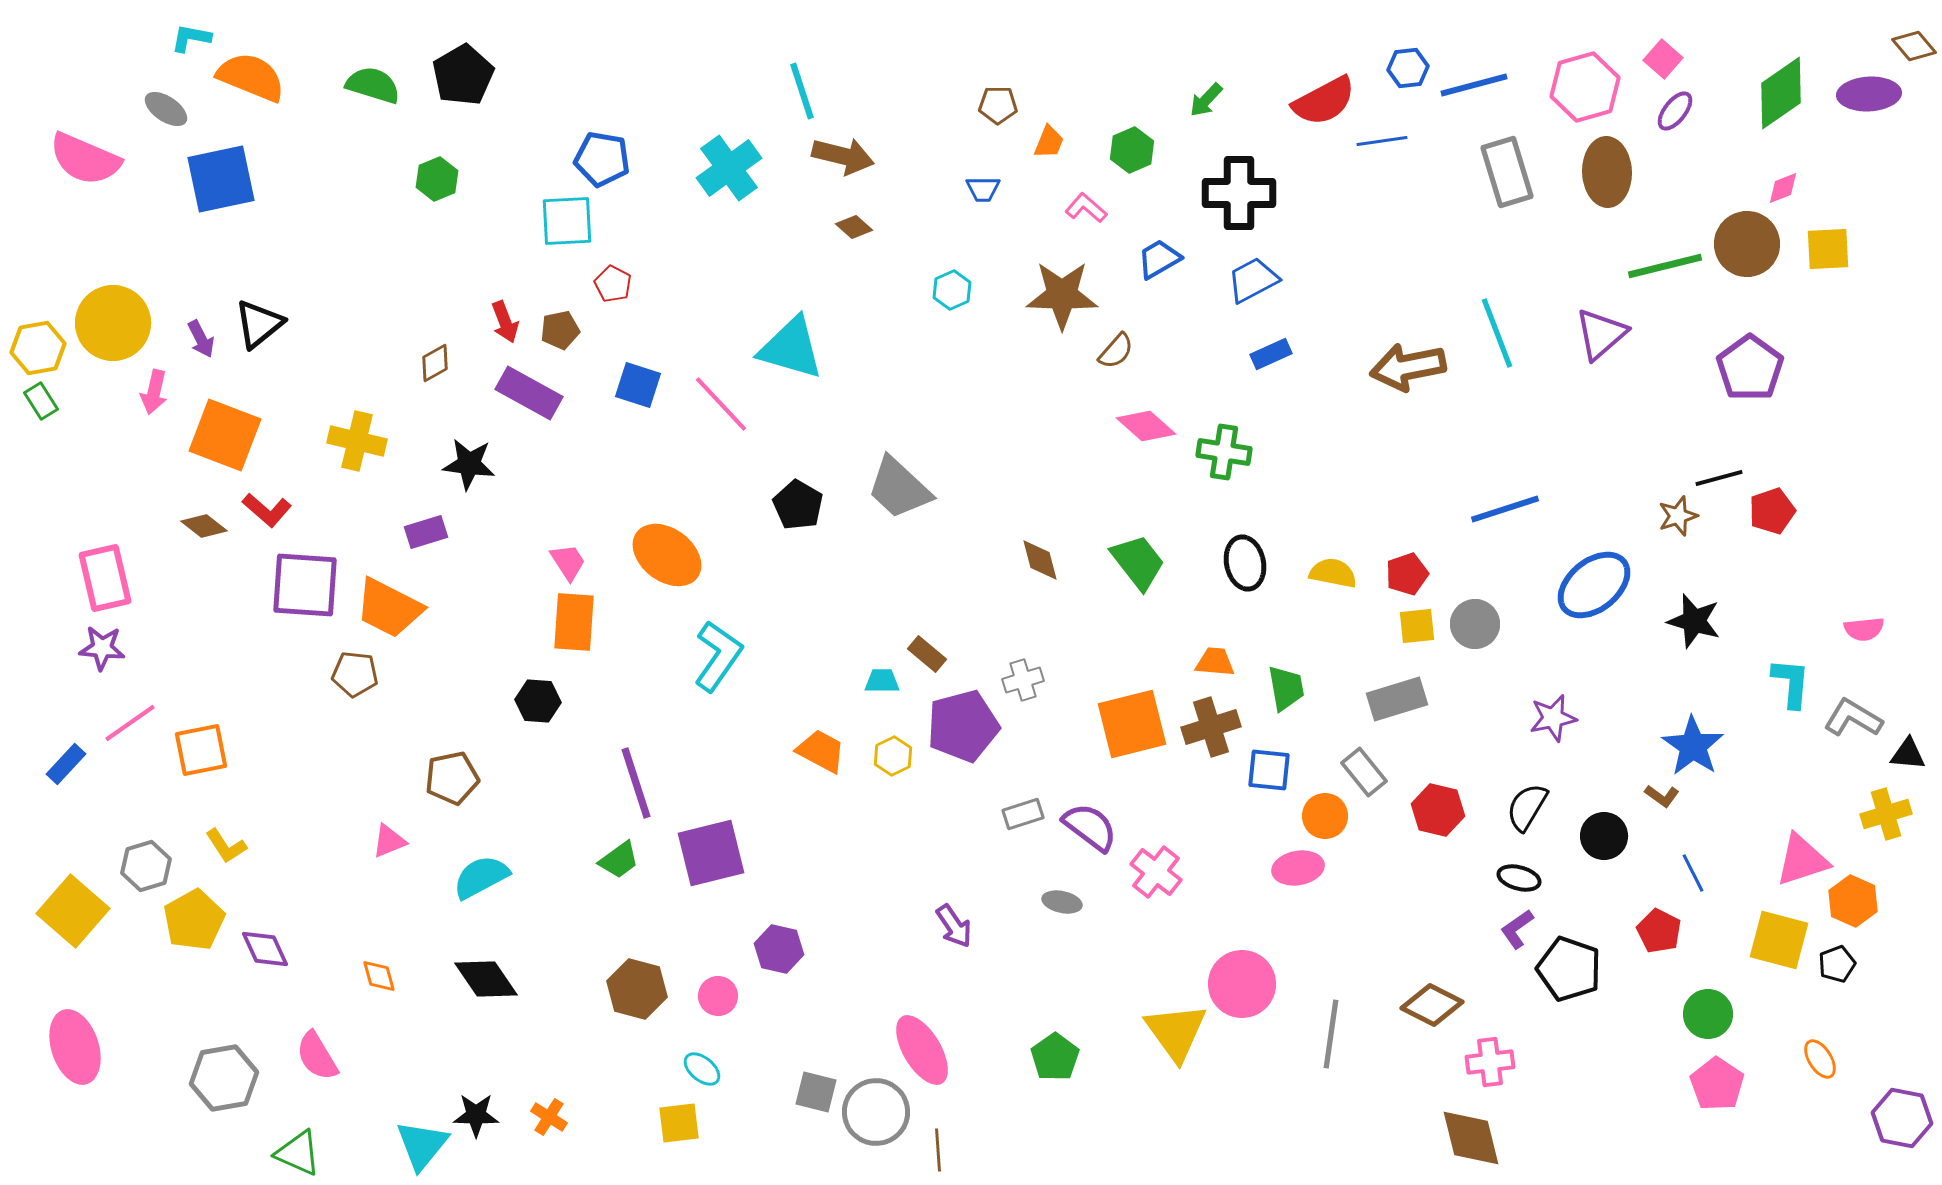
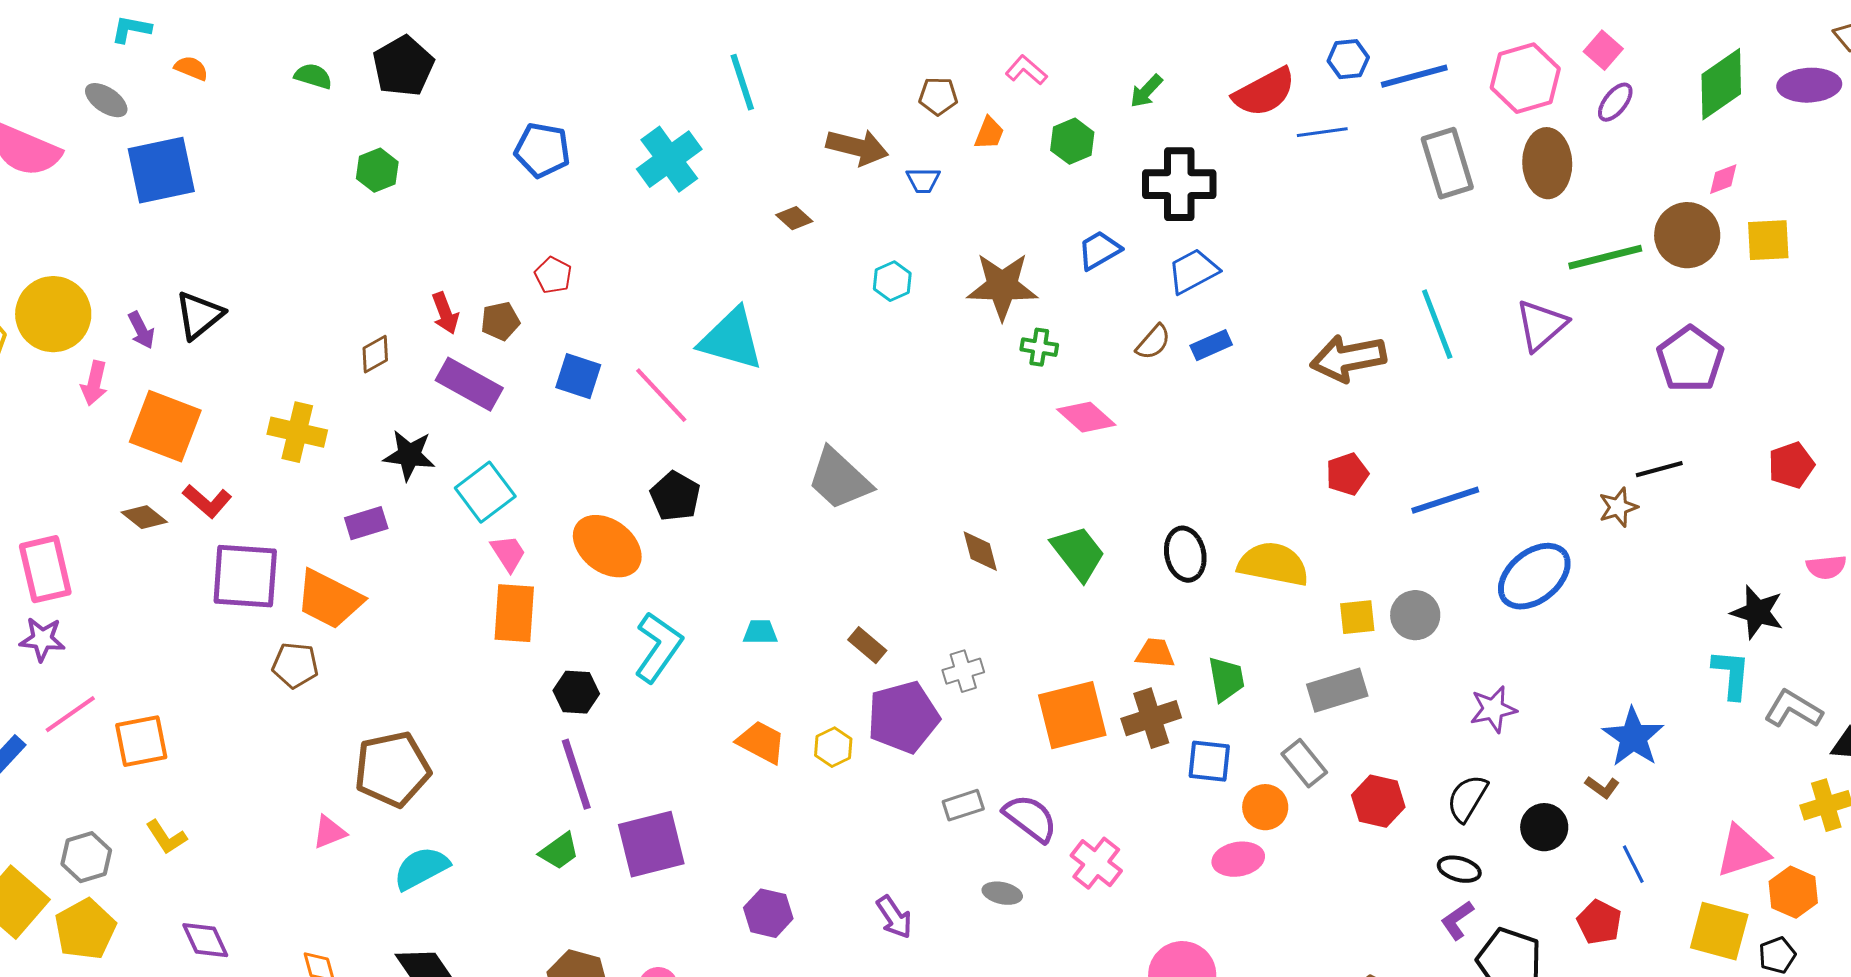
orange semicircle: (251, 77) -> (191, 68), size x0.5
green semicircle: (373, 85) -> (313, 76), size x0.7
brown arrow: (843, 156) -> (857, 147), moved
pink L-shape: (1086, 208) -> (1026, 70), moved
cyan square: (567, 221) -> (485, 492), moved, turned -34
brown semicircle: (1116, 351) -> (1153, 342), moved
green cross: (1224, 452) -> (1039, 347), moved, size x0.7
black pentagon: (798, 505) -> (675, 496), moved
red pentagon: (1772, 511) -> (1791, 465), moved
yellow semicircle: (1333, 573) -> (1273, 564), size x1.5
red pentagon: (1407, 574) -> (1347, 474), moved
black star: (1694, 621) -> (1757, 612), moved
pink semicircle: (1864, 629) -> (1826, 567), moved
cyan trapezoid: (882, 681) -> (760, 632), moved
black hexagon: (538, 701) -> (576, 692), moved
brown pentagon: (452, 778) -> (392, 769), size x1.4
yellow pentagon: (194, 920) -> (85, 929), moved
purple hexagon: (779, 949) -> (768, 913), moved

